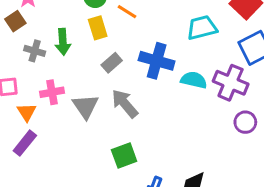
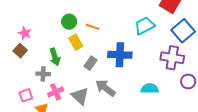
gray cross: (35, 51) -> (43, 74), moved
cyan semicircle: (194, 80) -> (150, 89), moved

